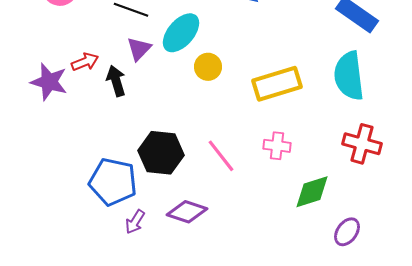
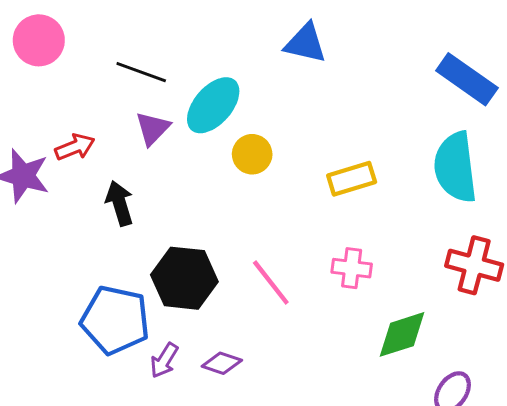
black arrow: (116, 81) -> (120, 203), moved
yellow rectangle: (277, 84) -> (352, 179), size x0.7
purple diamond: (187, 212) -> (222, 363), size x0.7
purple arrow: (135, 222) -> (164, 360), moved

